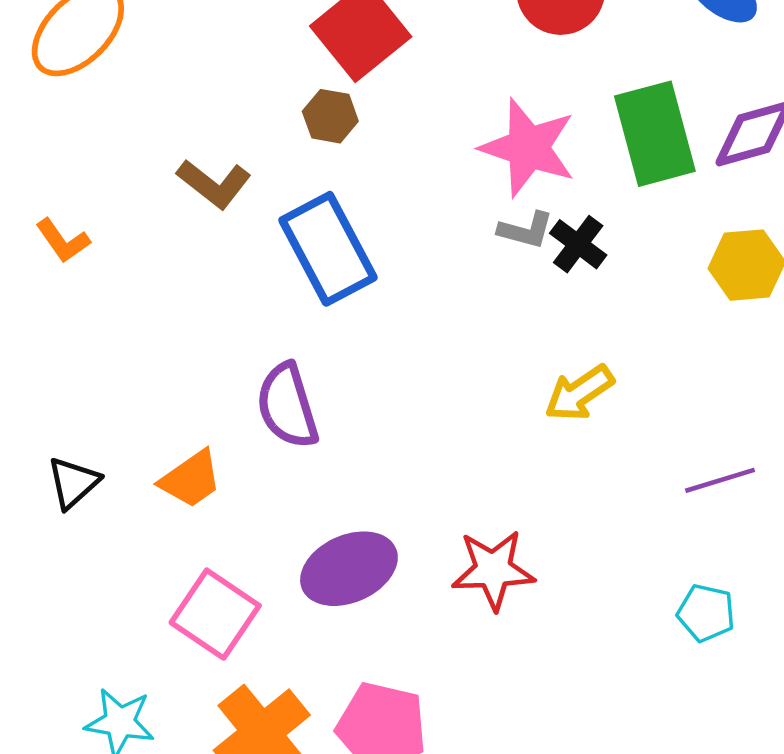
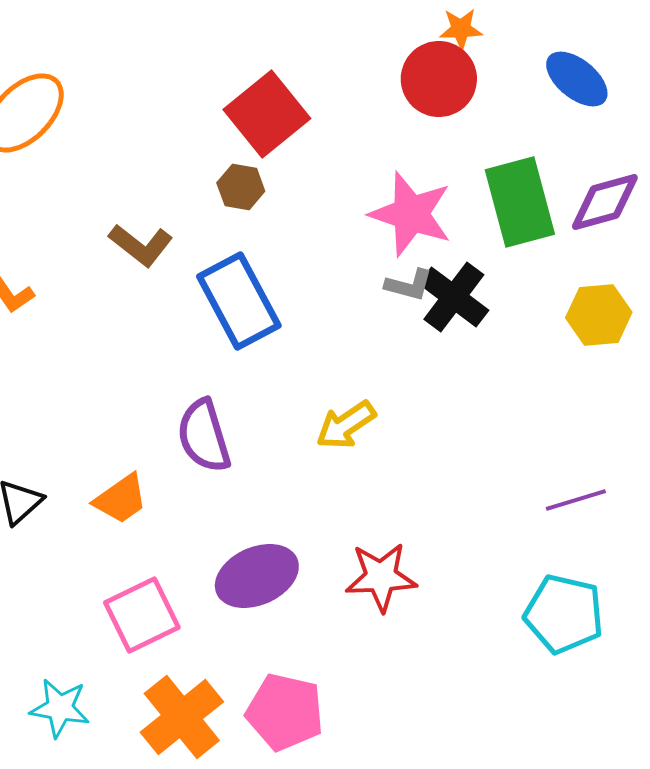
black cross: (578, 244) -> (454, 297), size x1.4
yellow arrow: (579, 393) -> (346, 425), moved
cyan pentagon: (706, 613) -> (564, 614), size x1.6
pink square: (215, 614) -> (142, 615), turned 30

